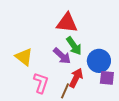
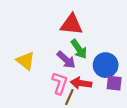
red arrow: (76, 78) -> (81, 83), turned -108
pink L-shape: (41, 83) -> (60, 83), moved

